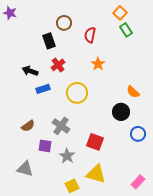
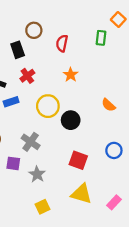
orange square: (120, 13) -> (118, 19), moved
green rectangle: (126, 30) -> (101, 38), turned 40
black circle: (121, 112) -> (71, 120), moved
red square: (95, 142) -> (78, 160), moved
yellow triangle: (96, 174) -> (81, 194), moved

